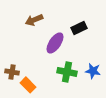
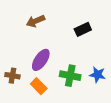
purple ellipse: (55, 43) -> (41, 60), moved
orange rectangle: (28, 85) -> (39, 86), moved

